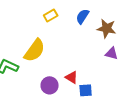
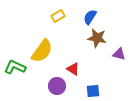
brown star: (107, 28) -> (97, 38), moved
red triangle: (72, 77) -> (73, 69), moved

